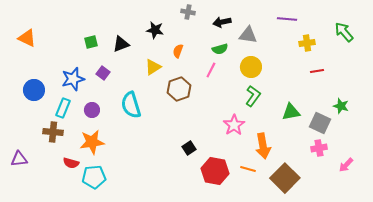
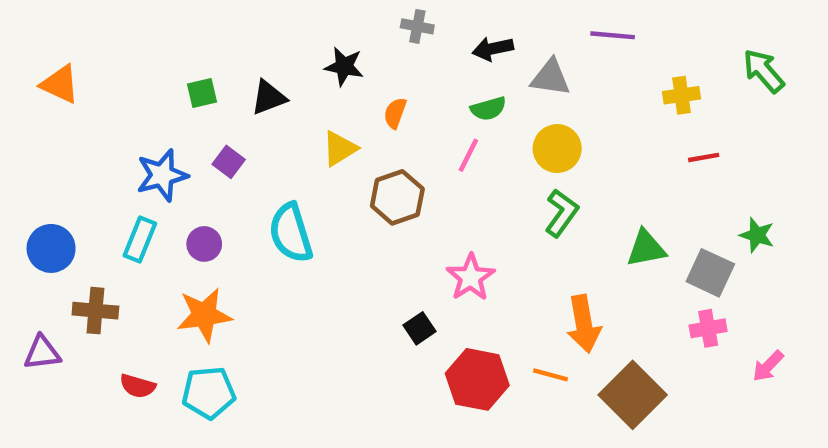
purple line: (287, 19) -> (613, 35), moved
blue circle: (34, 90) -> (51, 248), moved
pink star: (234, 125) -> (471, 277), moved
brown cross: (53, 132) -> (95, 311), moved
red semicircle: (71, 163) -> (138, 386), moved

